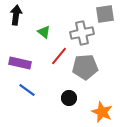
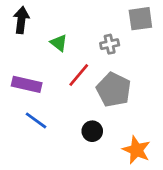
gray cross: (82, 33) -> (110, 44), size x0.6
gray pentagon: (85, 67) -> (114, 90), turned 30

